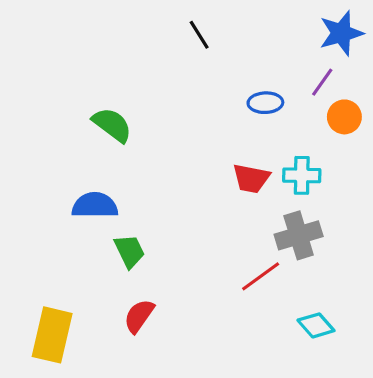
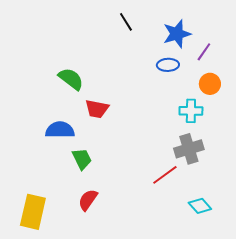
blue star: (341, 33) -> (177, 34), moved
orange circle: (344, 117) -> (210, 84), moved
red trapezoid: (251, 179) -> (97, 109), moved

